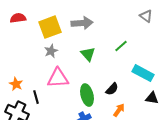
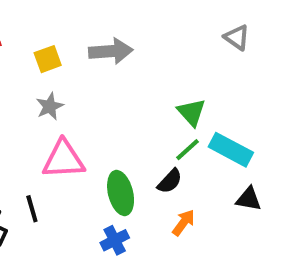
yellow square: (50, 27) -> (48, 59), size x0.6
green line: (121, 46) -> (188, 150), moved
green triangle: (88, 54) -> (191, 112), moved
black line: (36, 97) -> (32, 209), moved

